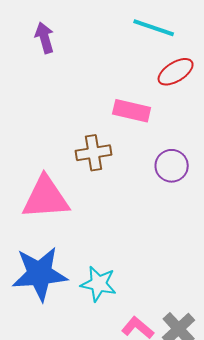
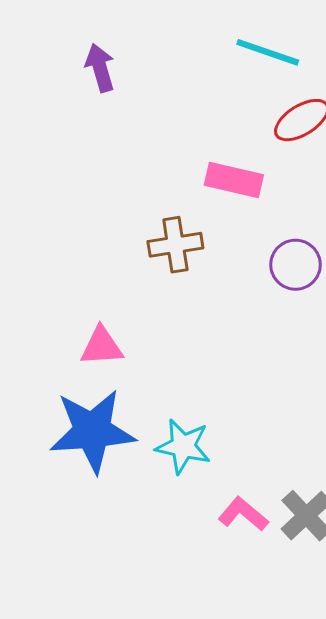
pink triangle: (46, 198) -> (102, 346), moved, size x0.6

